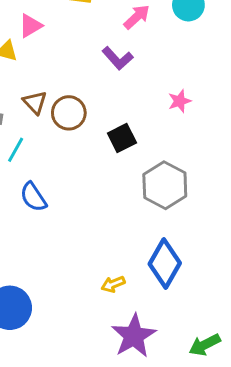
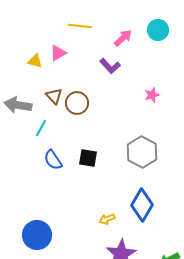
pink triangle: (30, 26) -> (58, 53), moved
black square: (122, 138) -> (88, 158), moved, turned 36

